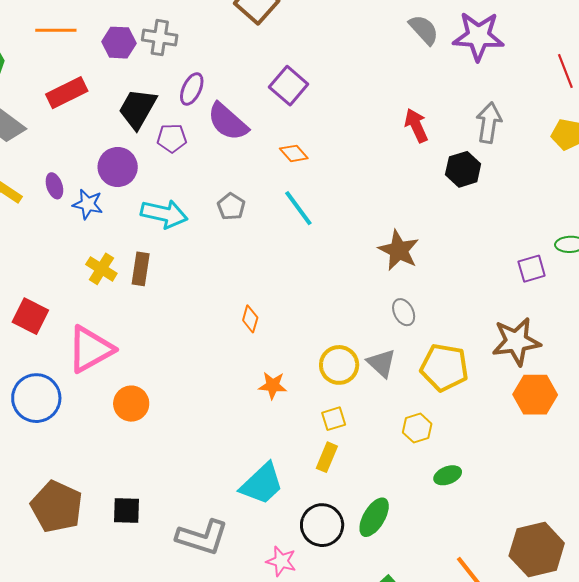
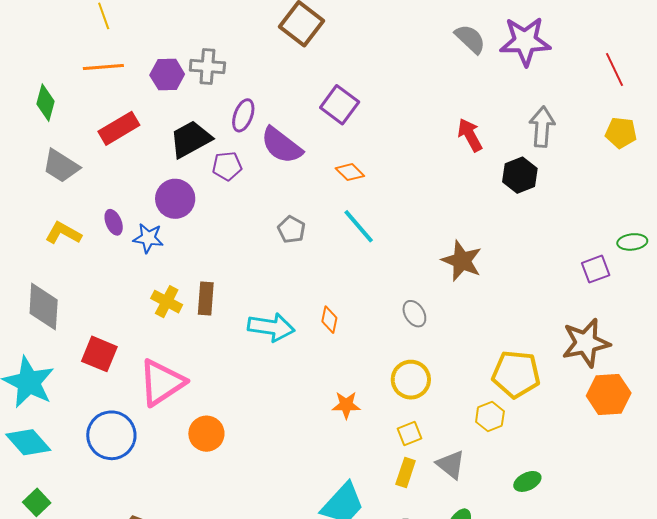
black trapezoid: (138, 109) -> (191, 139), turned 36
cyan arrow: (164, 214) -> (271, 327), moved
gray ellipse: (404, 312) -> (414, 314), moved
orange diamond: (250, 319) -> (329, 320), moved
gray triangle: (381, 363) -> (451, 465), moved
yellow hexagon: (417, 428) -> (490, 417), moved

